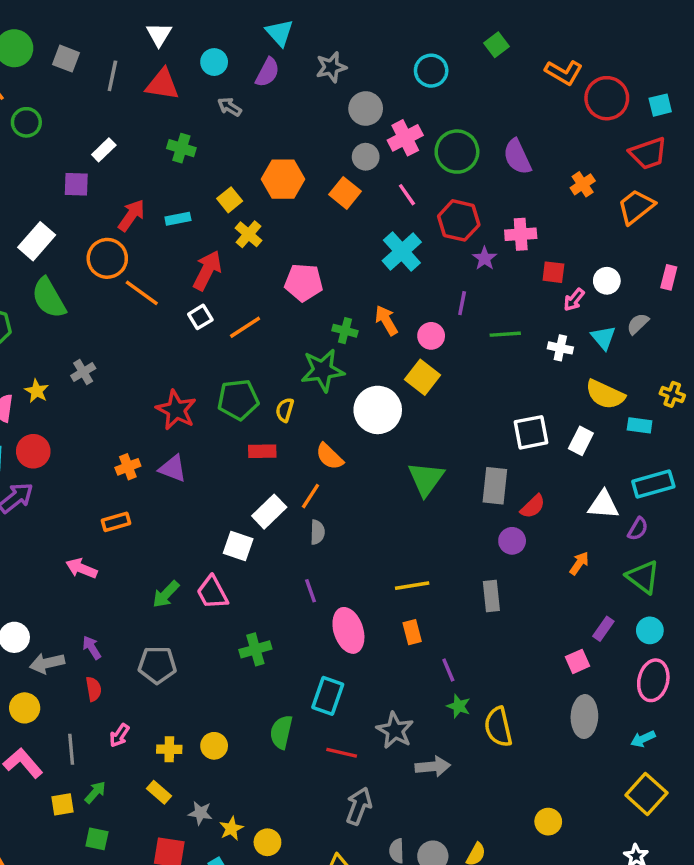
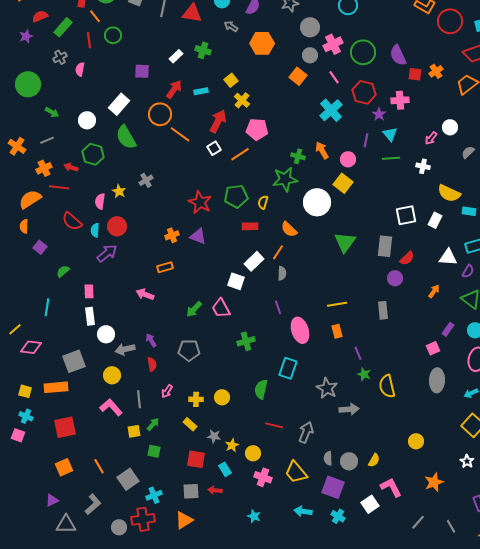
white rectangle: (104, 150) -> (176, 56), moved
orange hexagon: (283, 179) -> (262, 43), moved
red square: (553, 272) -> (415, 74), moved
pink pentagon: (304, 282) -> (257, 129), moved
cyan triangle: (603, 338) -> (390, 134), moved
red line: (342, 753) -> (274, 425), moved

